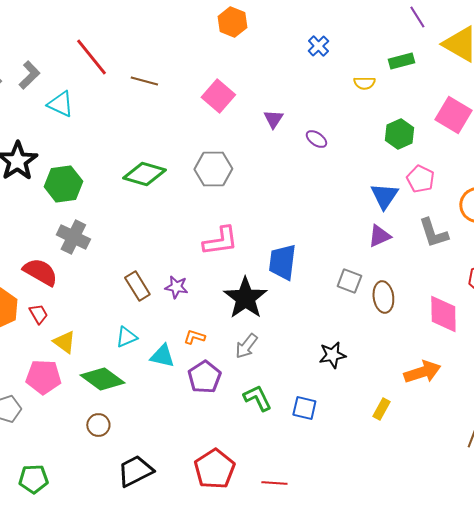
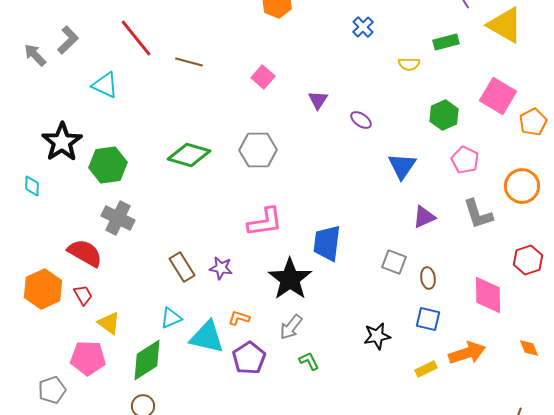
gray L-shape: (29, 75) -> (68, 40), moved
pink square: (218, 96) -> (263, 77), size x0.7
blue triangle: (384, 196) -> (402, 166), moved
brown ellipse: (383, 297) -> (428, 278), size x0.7
cyan triangle: (162, 356) -> (207, 337), size x1.4
green diamond: (102, 379) -> (147, 360), turned -69
green L-shape: (257, 398) -> (309, 361), moved, size x0.7
blue square: (304, 408) -> (428, 319), moved
yellow rectangle: (381, 409) -> (426, 369), moved, turned 35

